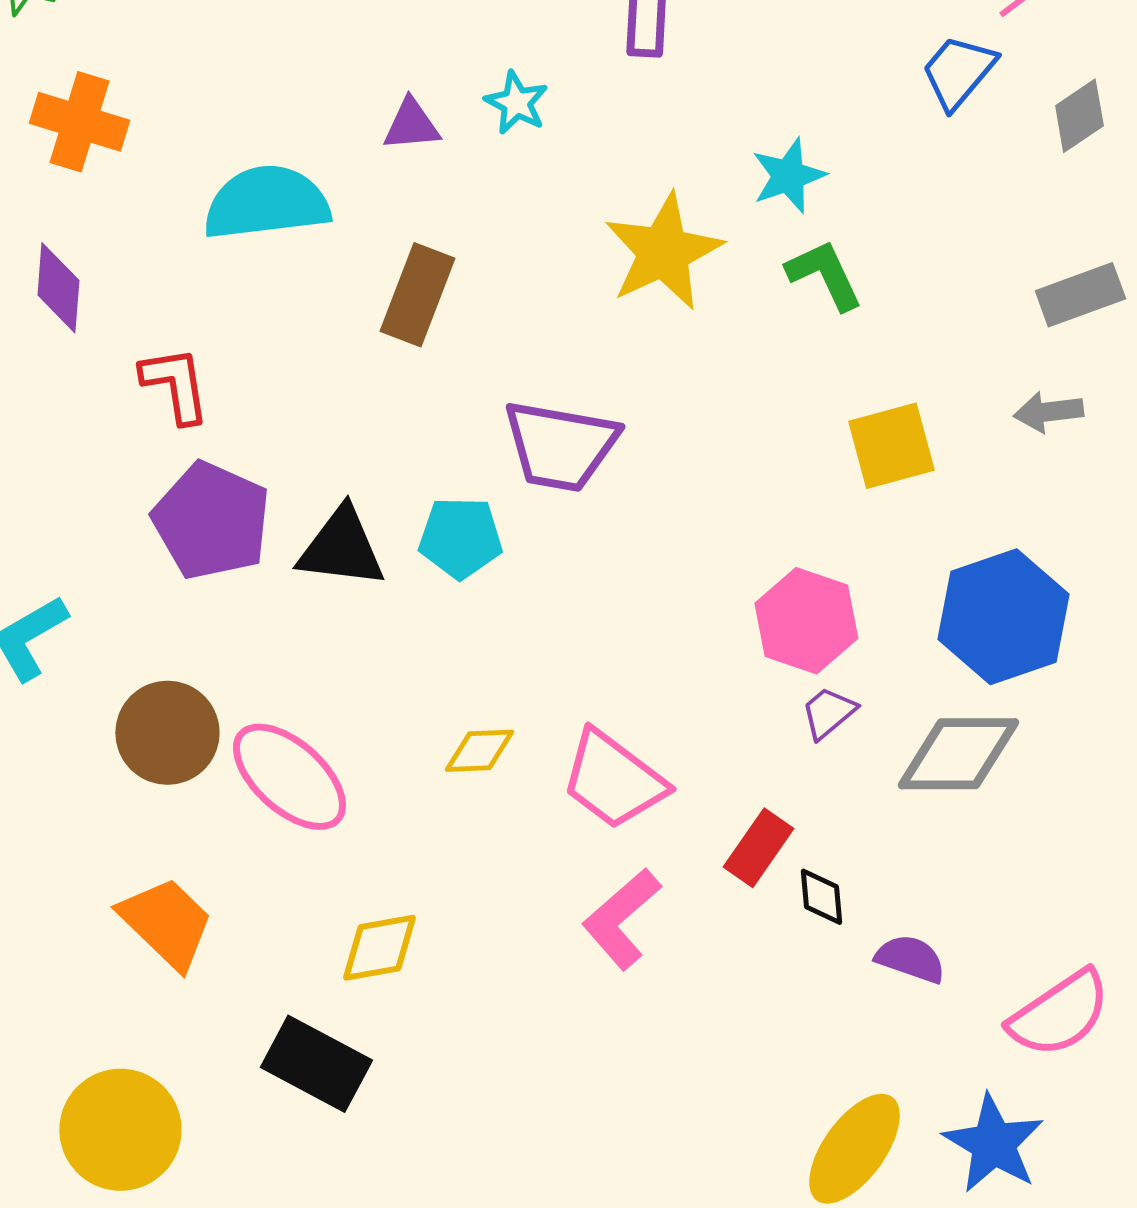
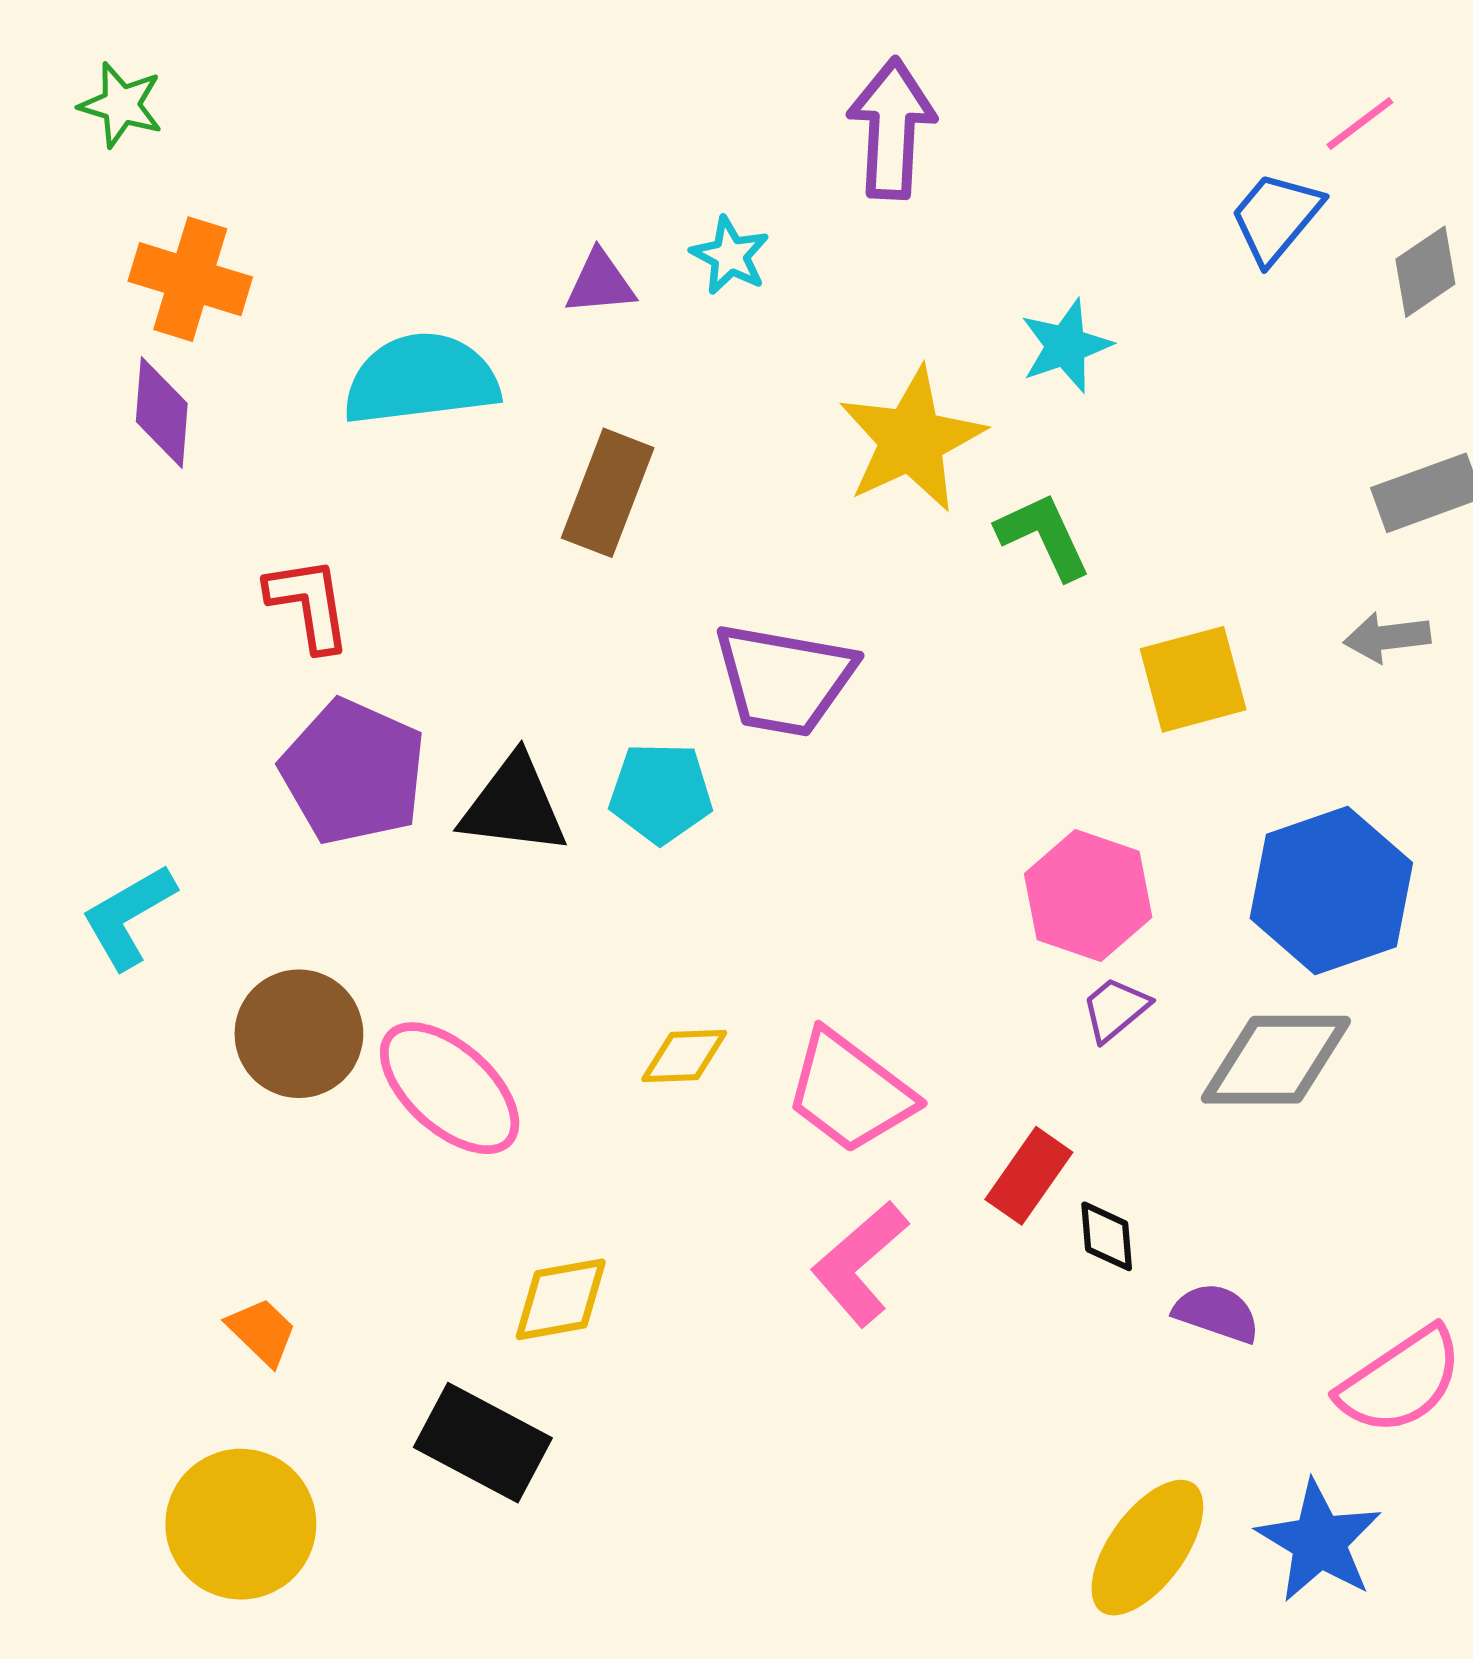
green L-shape: (824, 275) -> (1044, 536), moved
purple diamond: (58, 288) -> (162, 413), moved
orange trapezoid: (166, 923) -> (262, 1331), moved, size x0.6

